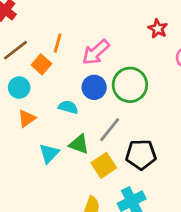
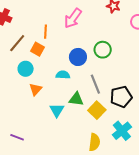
pink arrow: (96, 52) -> (73, 18), moved
green circle: (130, 85) -> (103, 50), size x0.7
gray line: (110, 130) -> (95, 84), turned -48

